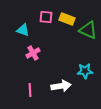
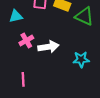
cyan triangle: (23, 30) -> (16, 16), turned -32
white arrow: (61, 86) -> (48, 47), moved

